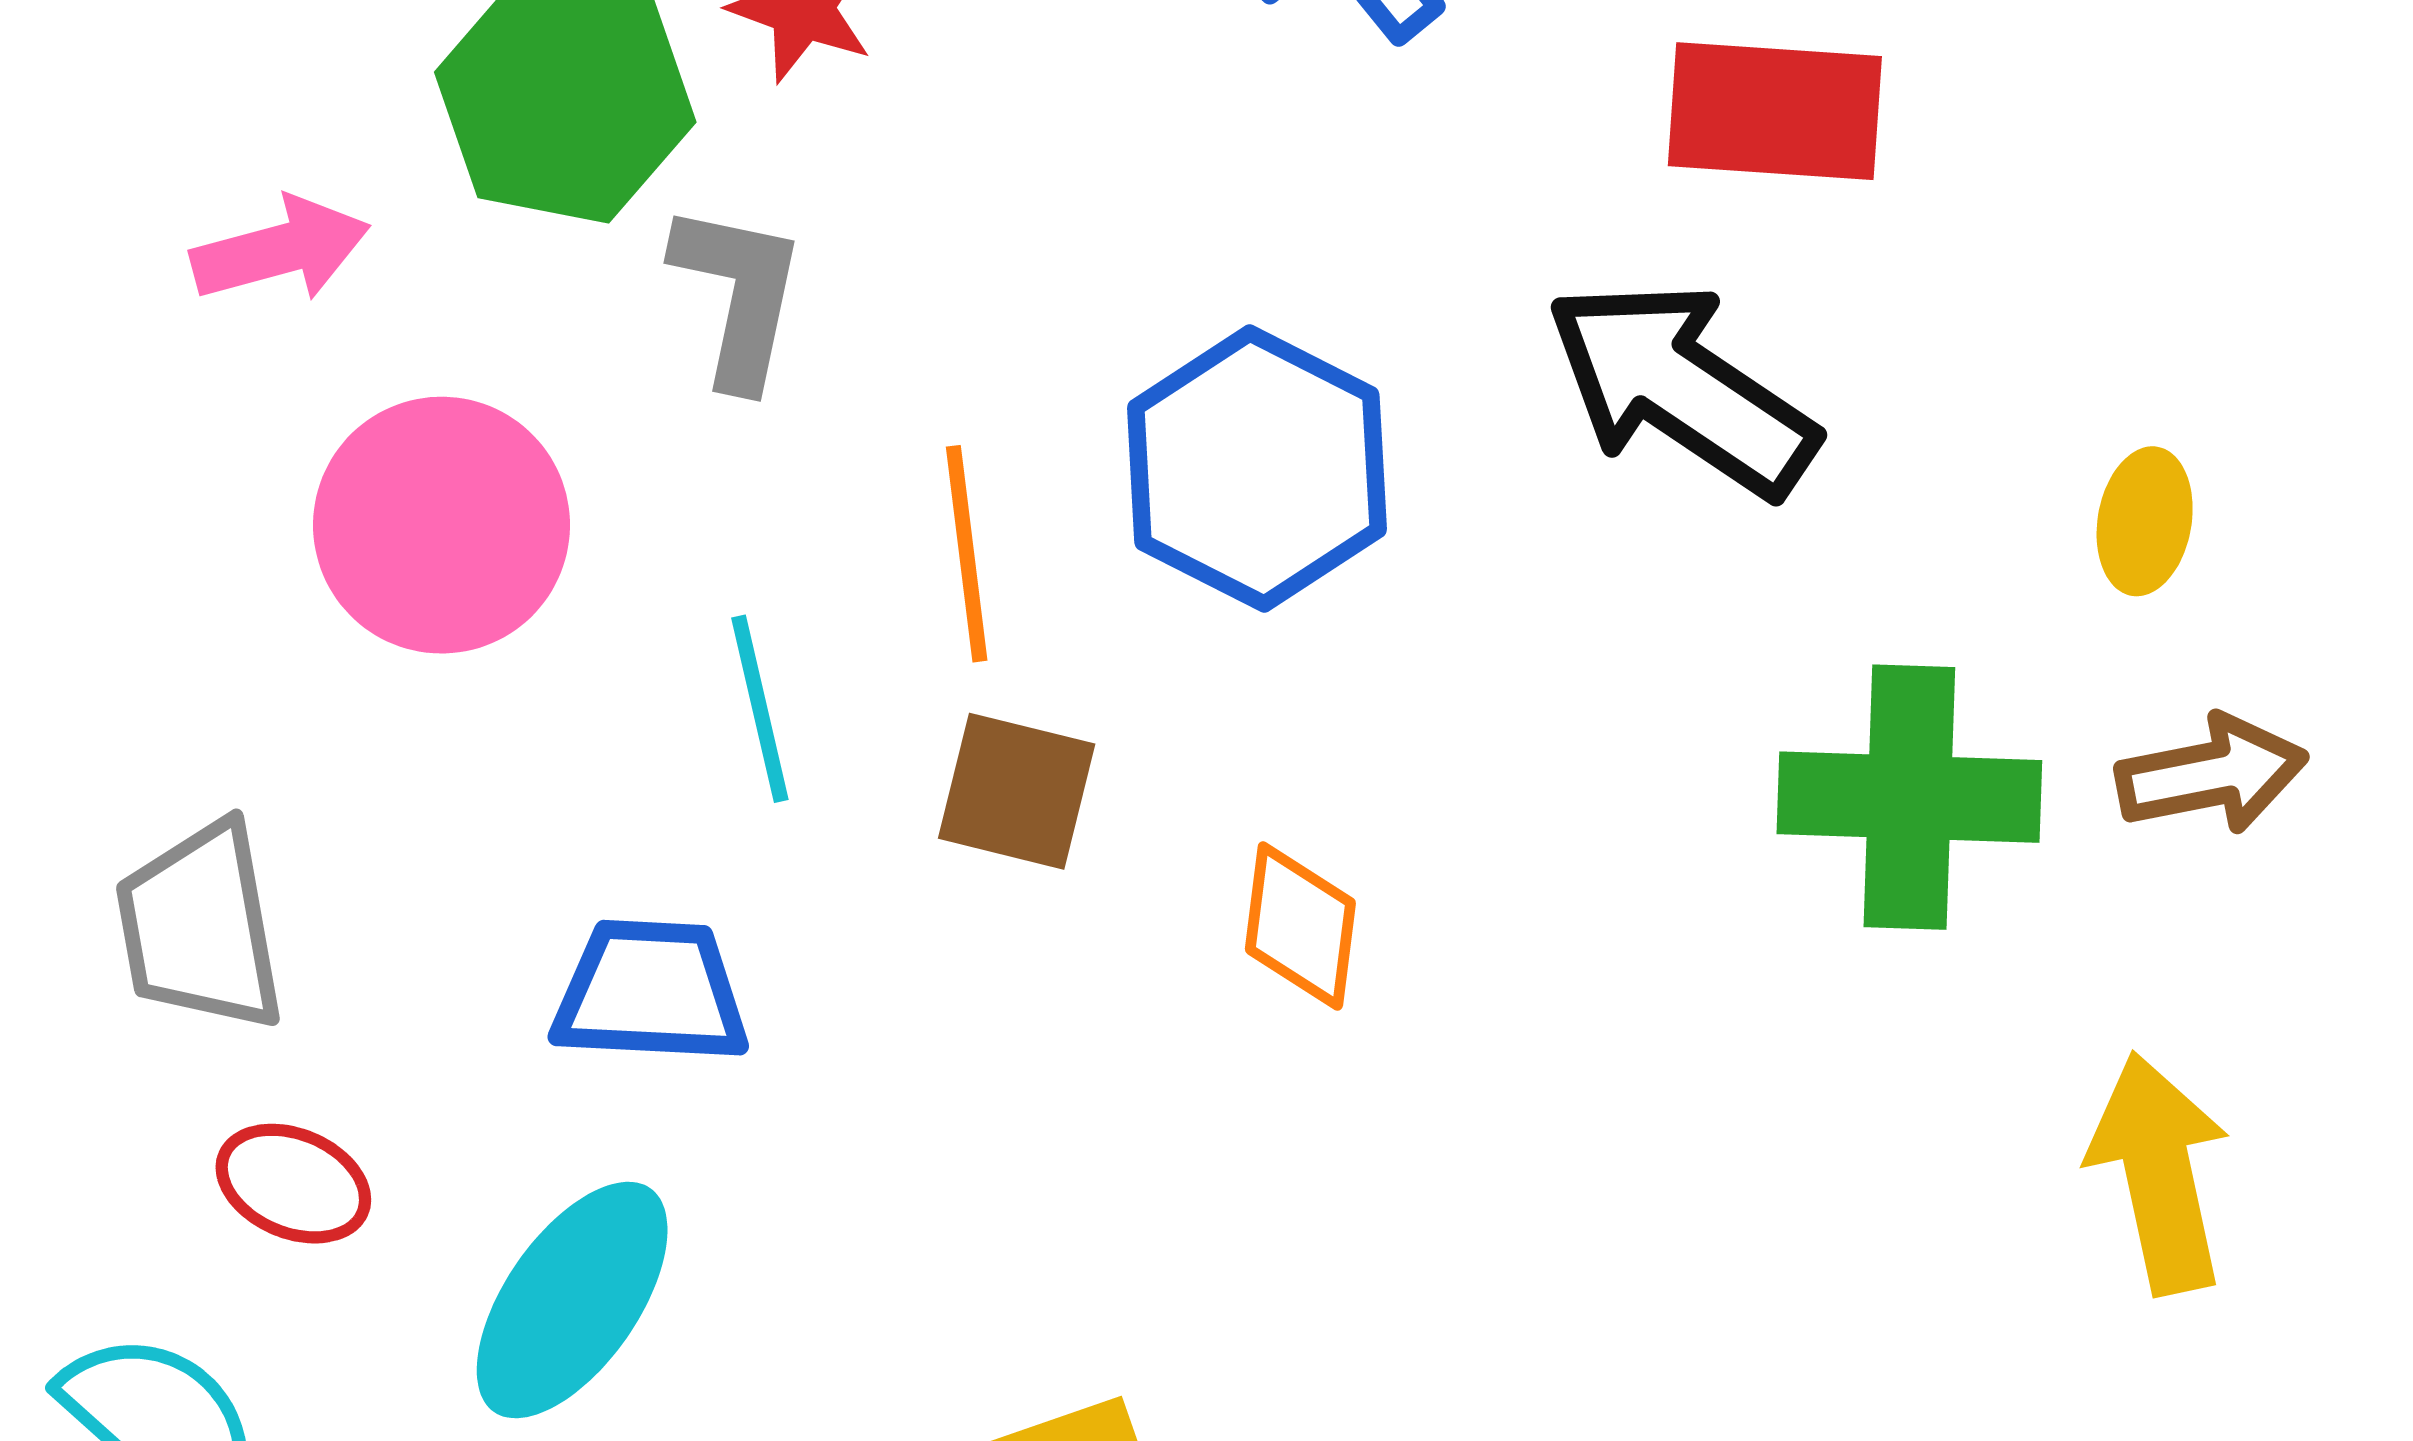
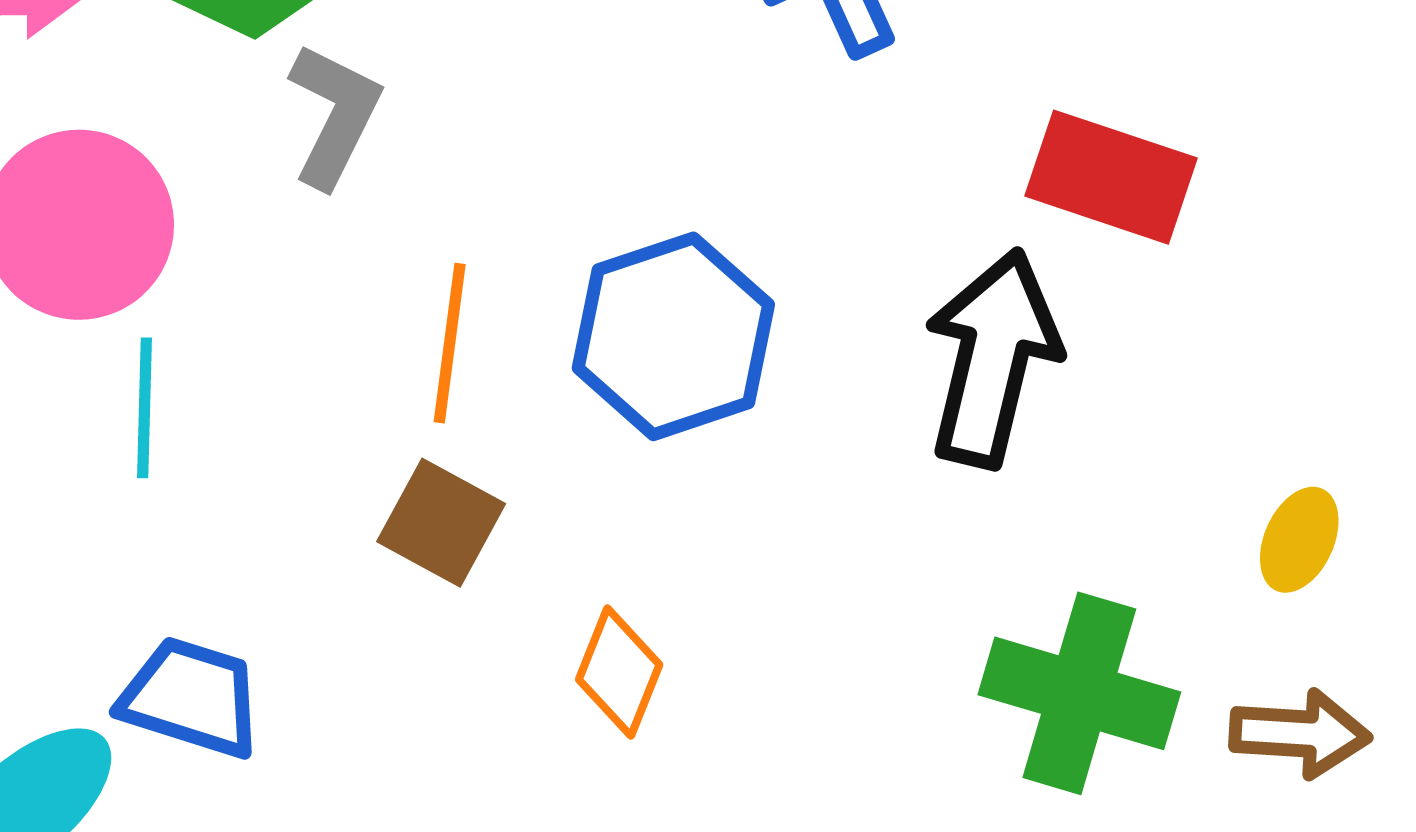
black arrow: (1681, 388) -> (992, 358), turned 55
cyan line: (760, 709) -> (145, 408), moved
blue trapezoid: (651, 992) -> (191, 697), moved

